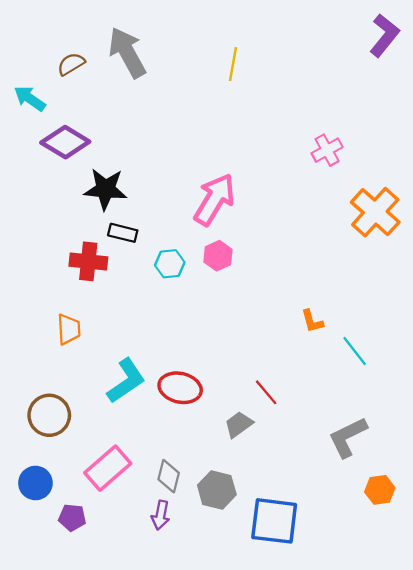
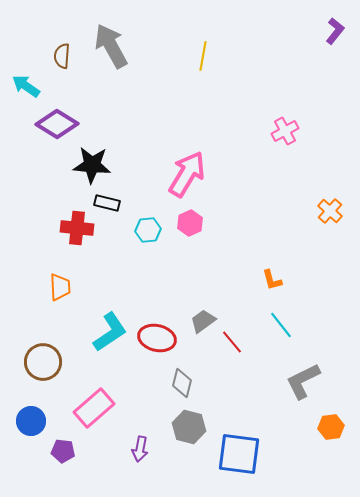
purple L-shape: (384, 35) -> (335, 31), size x0.7
brown semicircle: (71, 64) -> (62, 56), turned -55
orange cross: (375, 212) -> (330, 211), moved, size x0.6
cyan line: (355, 351) -> (281, 325), moved
gray trapezoid: (239, 424) -> (203, 321), moved
gray diamond: (169, 476) -> (182, 383), moved

